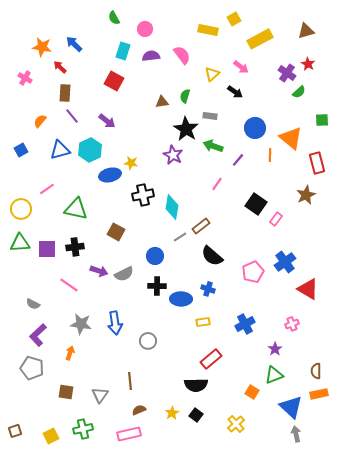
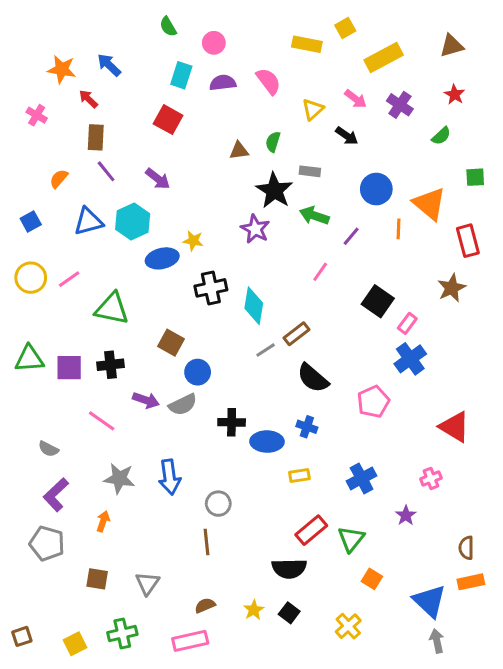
purple cross: (287, 73) -> (400, 105), moved
yellow circle: (21, 209) -> (31, 278), moved
blue circle: (155, 256) -> (198, 372), moved
blue cross: (285, 262) -> (410, 359), moved
green triangle: (274, 375) -> (351, 539), moved, turned -30
brown line: (130, 381) -> (206, 542), moved

